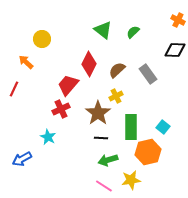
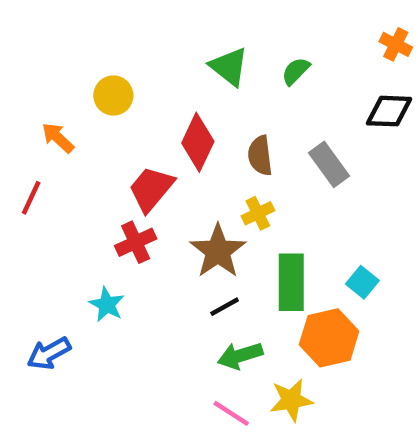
yellow circle: (42, 39) -> (113, 96), moved
brown semicircle: (117, 70) -> (260, 156), turned -54
black line: (101, 138) -> (225, 307), turned -32

